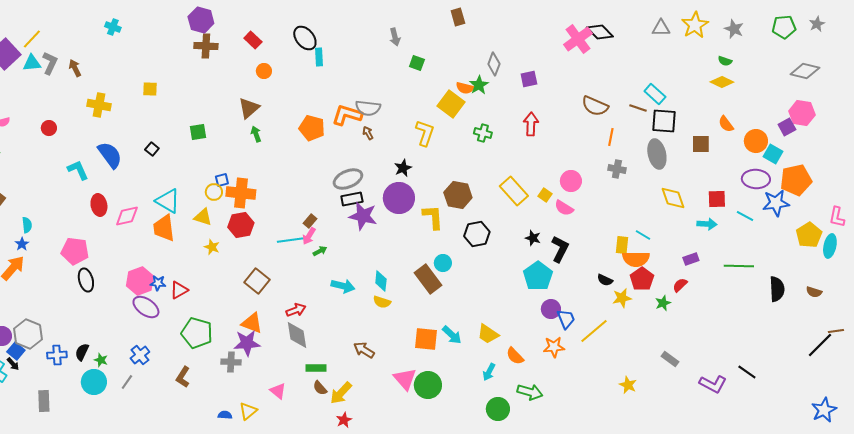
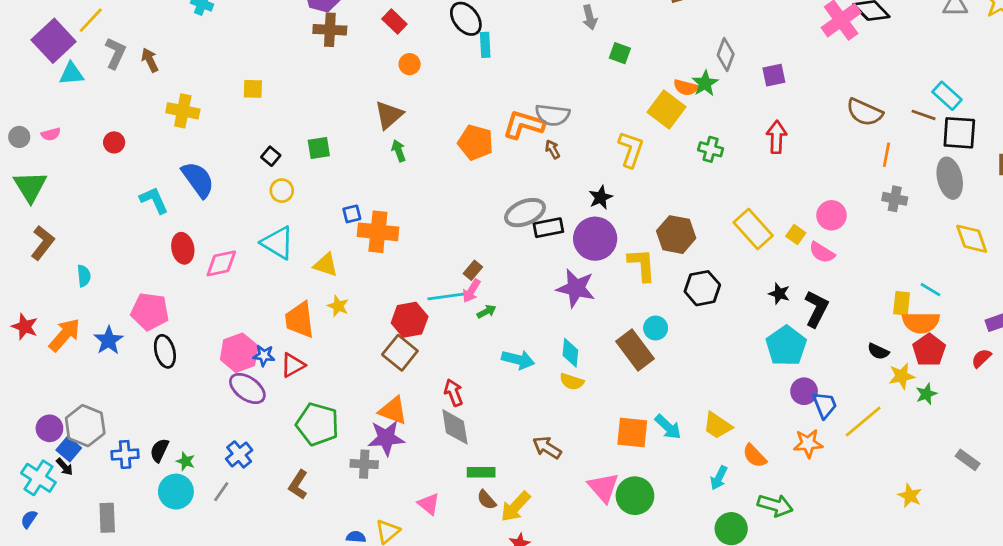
cyan triangle: (32, 63) -> (71, 74), moved
black square: (152, 149) -> (271, 156), moved
yellow circle: (214, 192) -> (282, 191), moved
black rectangle: (352, 199) -> (548, 228), moved
purple star: (363, 216) -> (576, 288), moved
red hexagon: (241, 225) -> (410, 320), moved
orange trapezoid: (164, 228) -> (300, 320), moved
blue star: (22, 244) -> (109, 340), moved, size x1.5
green star: (663, 303) -> (926, 394), moved
red arrow: (296, 310) -> (454, 393), turned -90

